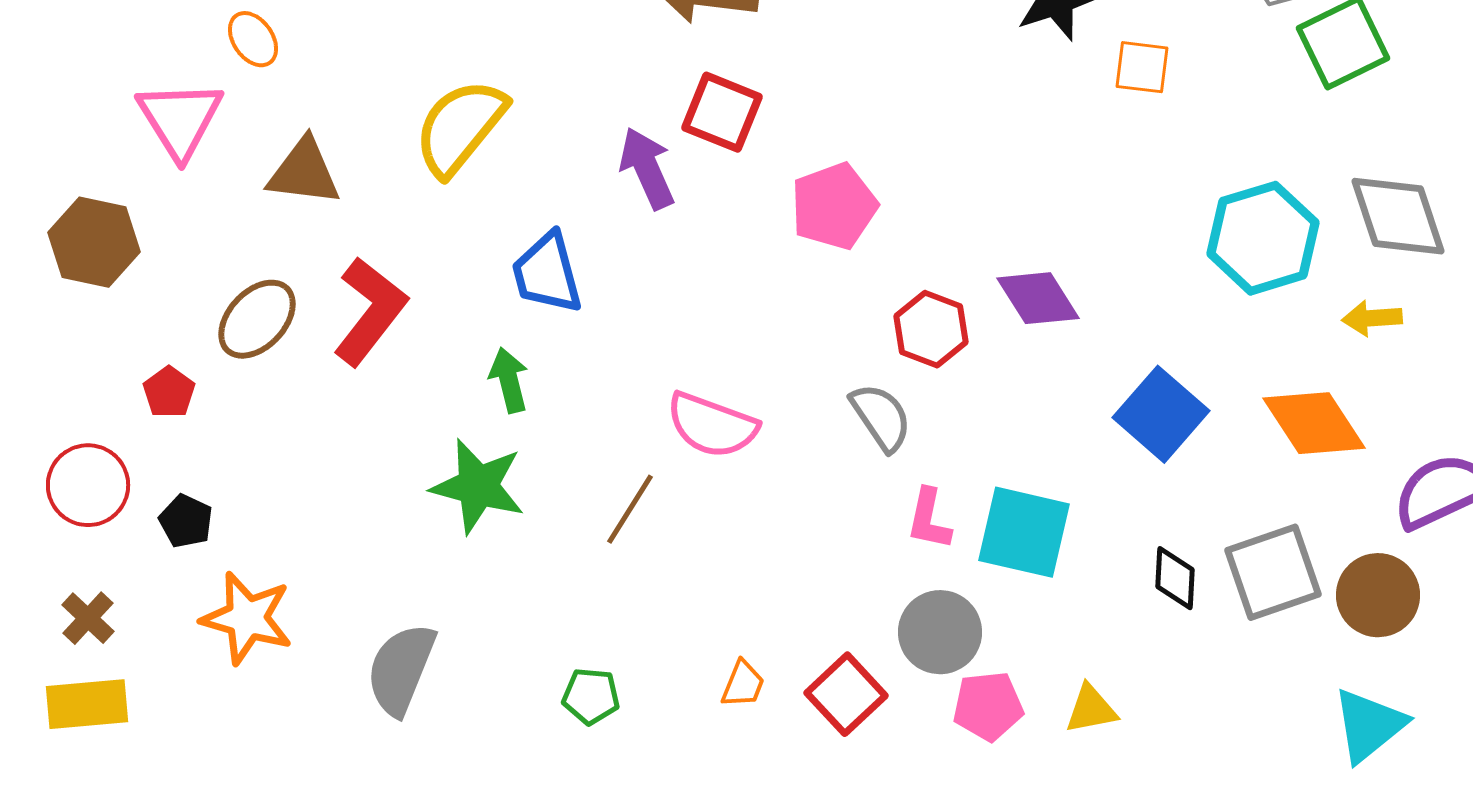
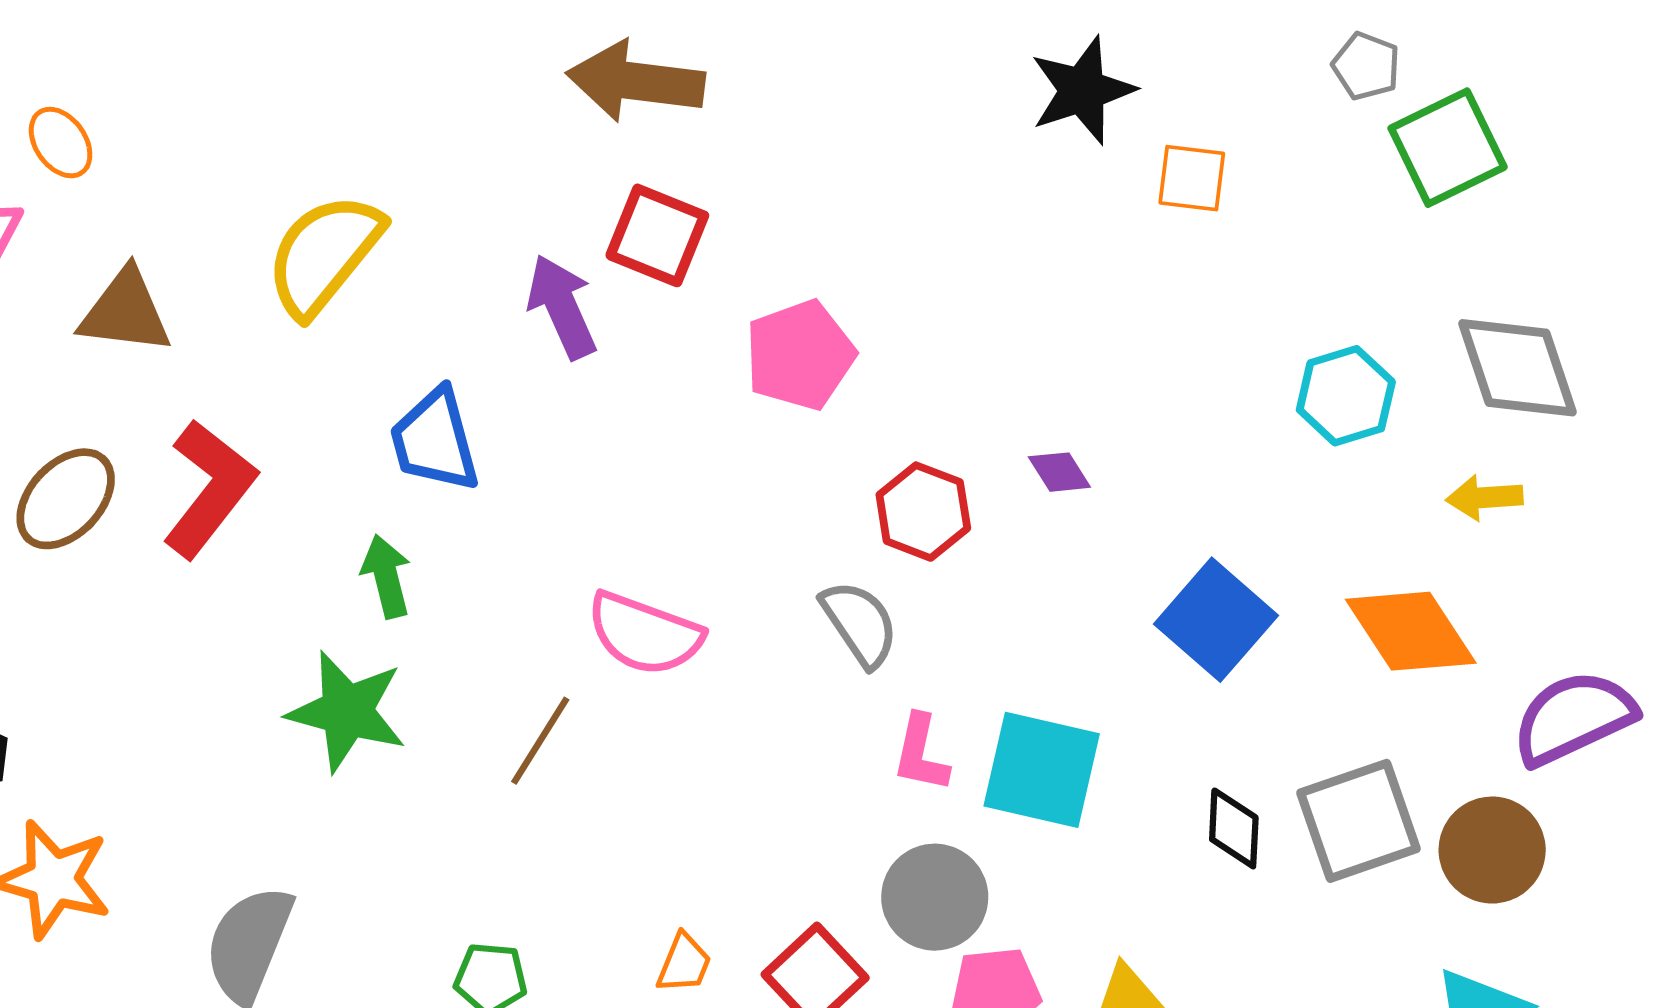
cyan hexagon: (1263, 238) -> (1346, 396), size x0.7
purple diamond: (1038, 298) -> (1059, 472), size x0.6

